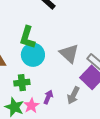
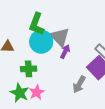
gray triangle: (69, 53) -> (60, 37), moved
purple arrow: (48, 97) -> (65, 52), moved

